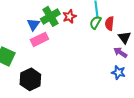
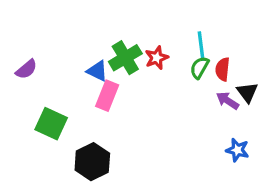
blue triangle: (33, 24) -> (97, 71), turned -40
pink rectangle: (39, 39) -> (107, 96), turned -42
purple arrow: (120, 52) -> (228, 101), moved

